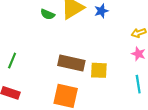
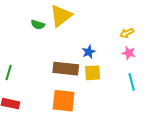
blue star: (101, 11) -> (89, 52), moved

